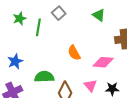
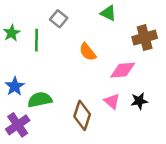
orange semicircle: (74, 53) -> (88, 52), moved
green semicircle: (44, 77) -> (40, 100), moved

